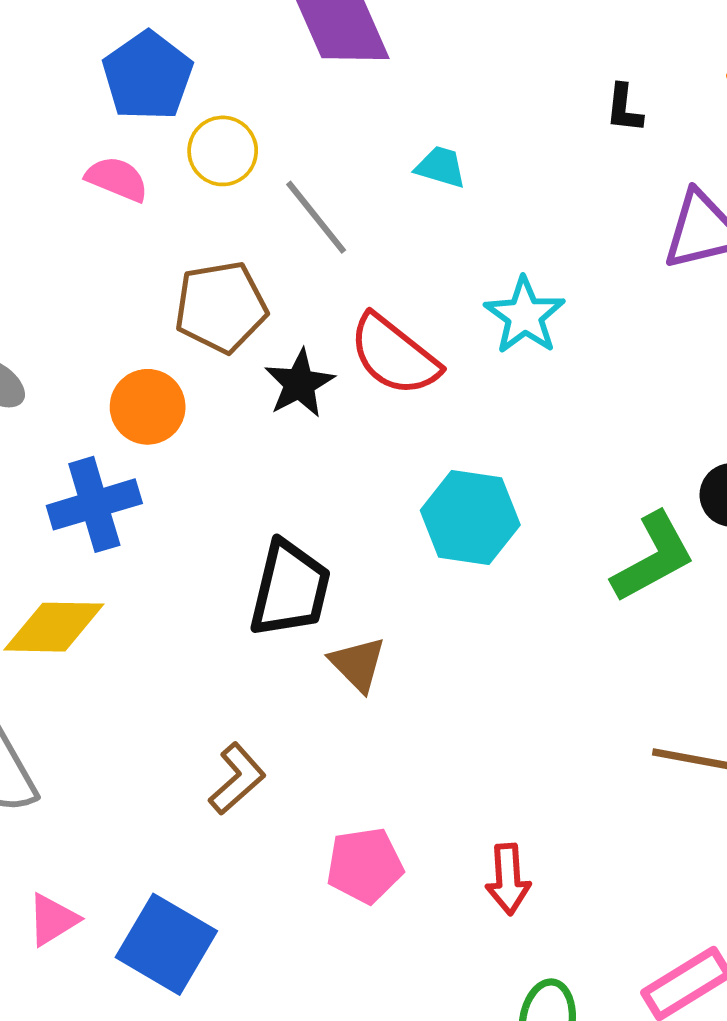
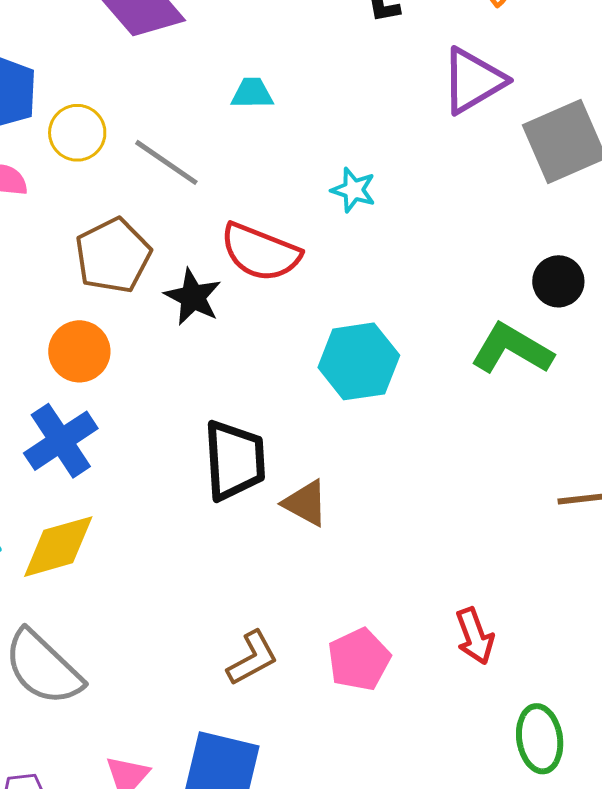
cyan star: (525, 316) -> (353, 190), size x0.7
green L-shape: (653, 557) -> (512, 349), turned -104
brown L-shape: (237, 779) -> (252, 658), moved, turned 30

